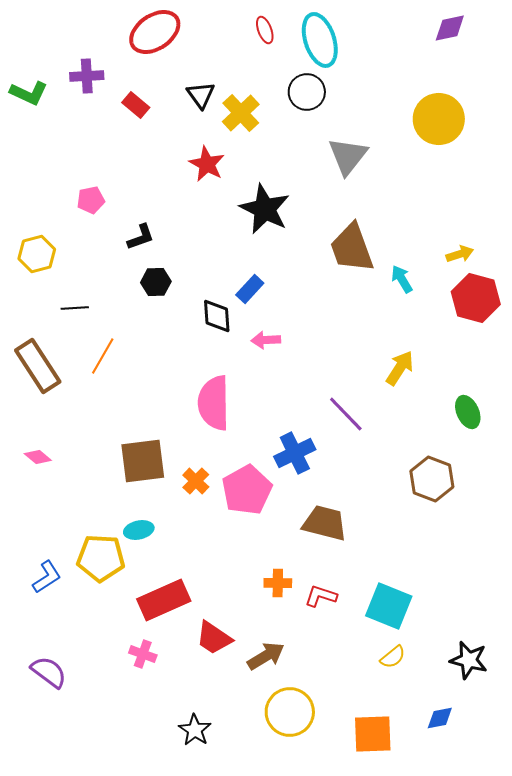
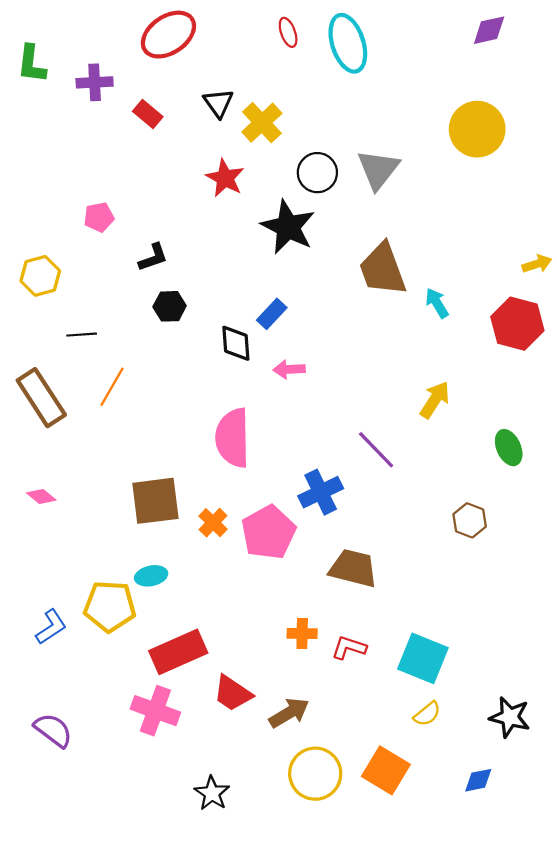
black circle: (307, 92) -> (317, 173), moved
green L-shape: (29, 93) -> (32, 64), moved, turned 72
yellow arrow: (460, 254) -> (537, 264), moved
brown hexagon: (432, 479) -> (470, 520), size x0.7
pink cross: (143, 654) -> (155, 711), size x1.6
orange square: (373, 734) -> (386, 770), moved, turned 33

